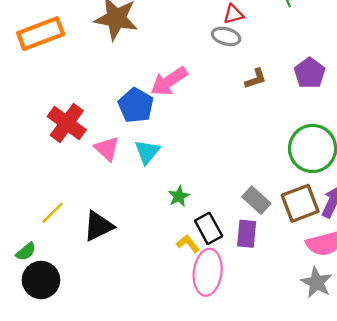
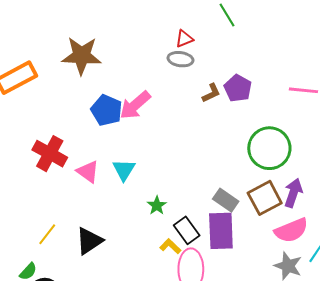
purple pentagon: (310, 73) -> (238, 88), moved
blue pentagon: (136, 105) -> (106, 110), moved
purple rectangle: (247, 234) -> (221, 231), size x1.5

